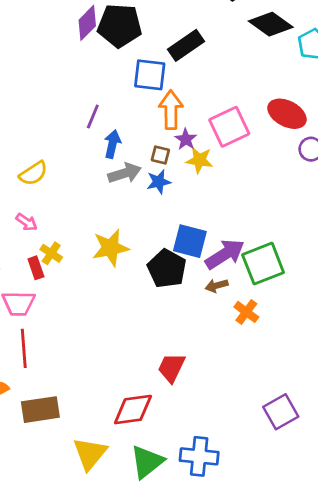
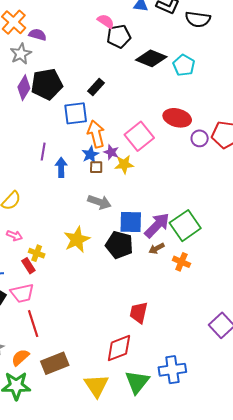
black rectangle: (186, 45) -> (96, 87), size x0.7
gray arrow: (125, 173) -> (99, 202), moved, turned 50
blue star: (159, 182) -> (90, 154), moved

